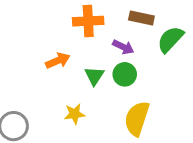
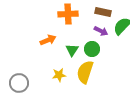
purple arrow: (123, 47) -> (101, 31), moved
yellow semicircle: (137, 118) -> (85, 72), moved

